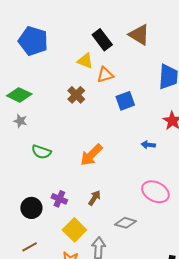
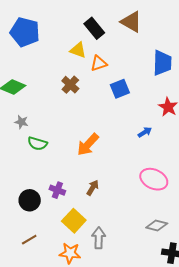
gray star: (20, 121) -> (21, 122), moved
blue arrow: (148, 145) -> (145, 132), turned 144
gray diamond: (125, 223) -> (157, 225), moved

